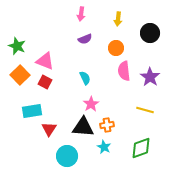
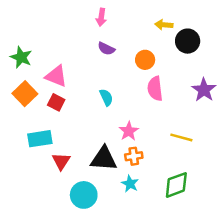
yellow arrow: (118, 19) -> (164, 25), moved, turned 88
purple semicircle: (85, 39) -> (106, 49), turned 48
purple star: (150, 77) -> (204, 90), moved
pink star: (91, 104) -> (129, 131), moved

